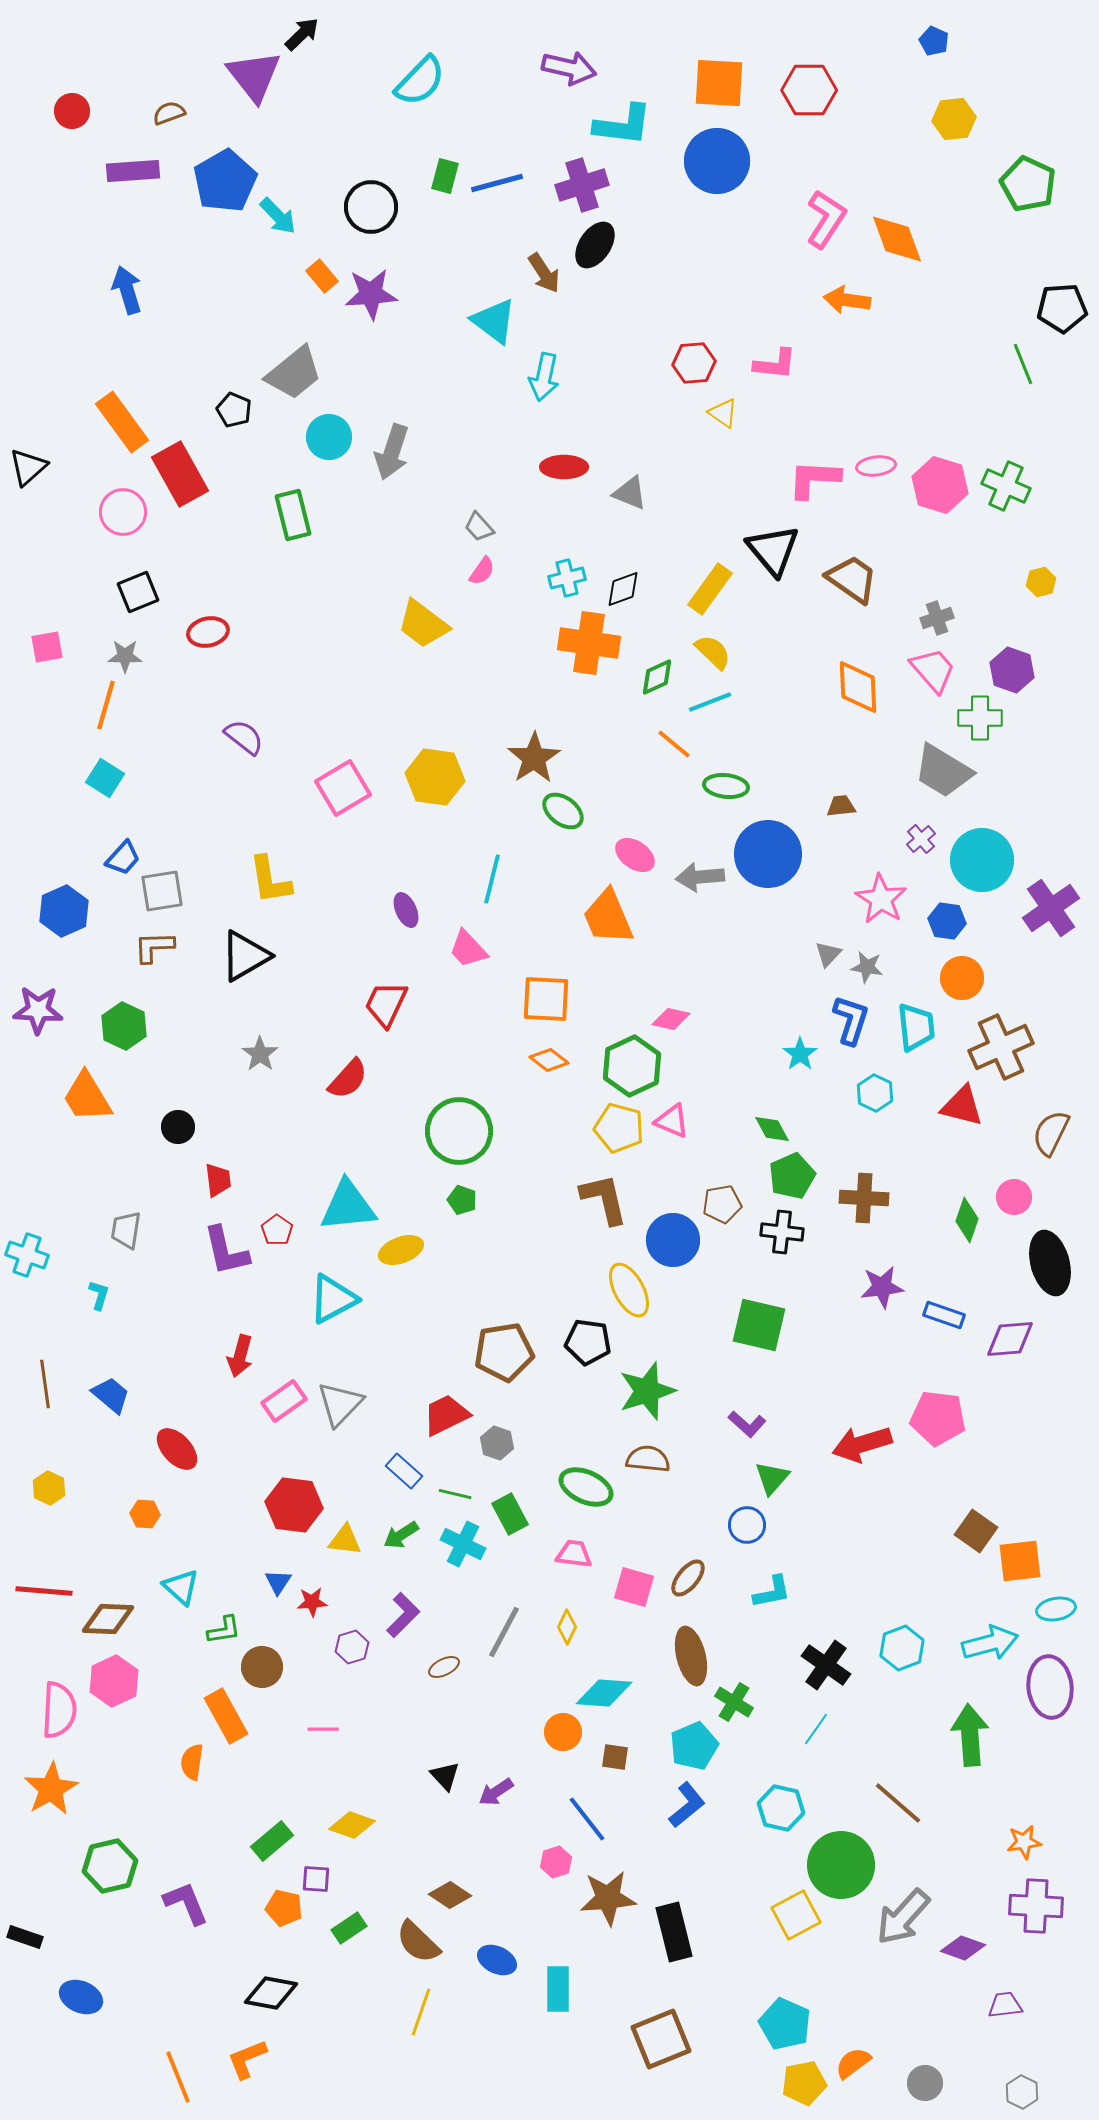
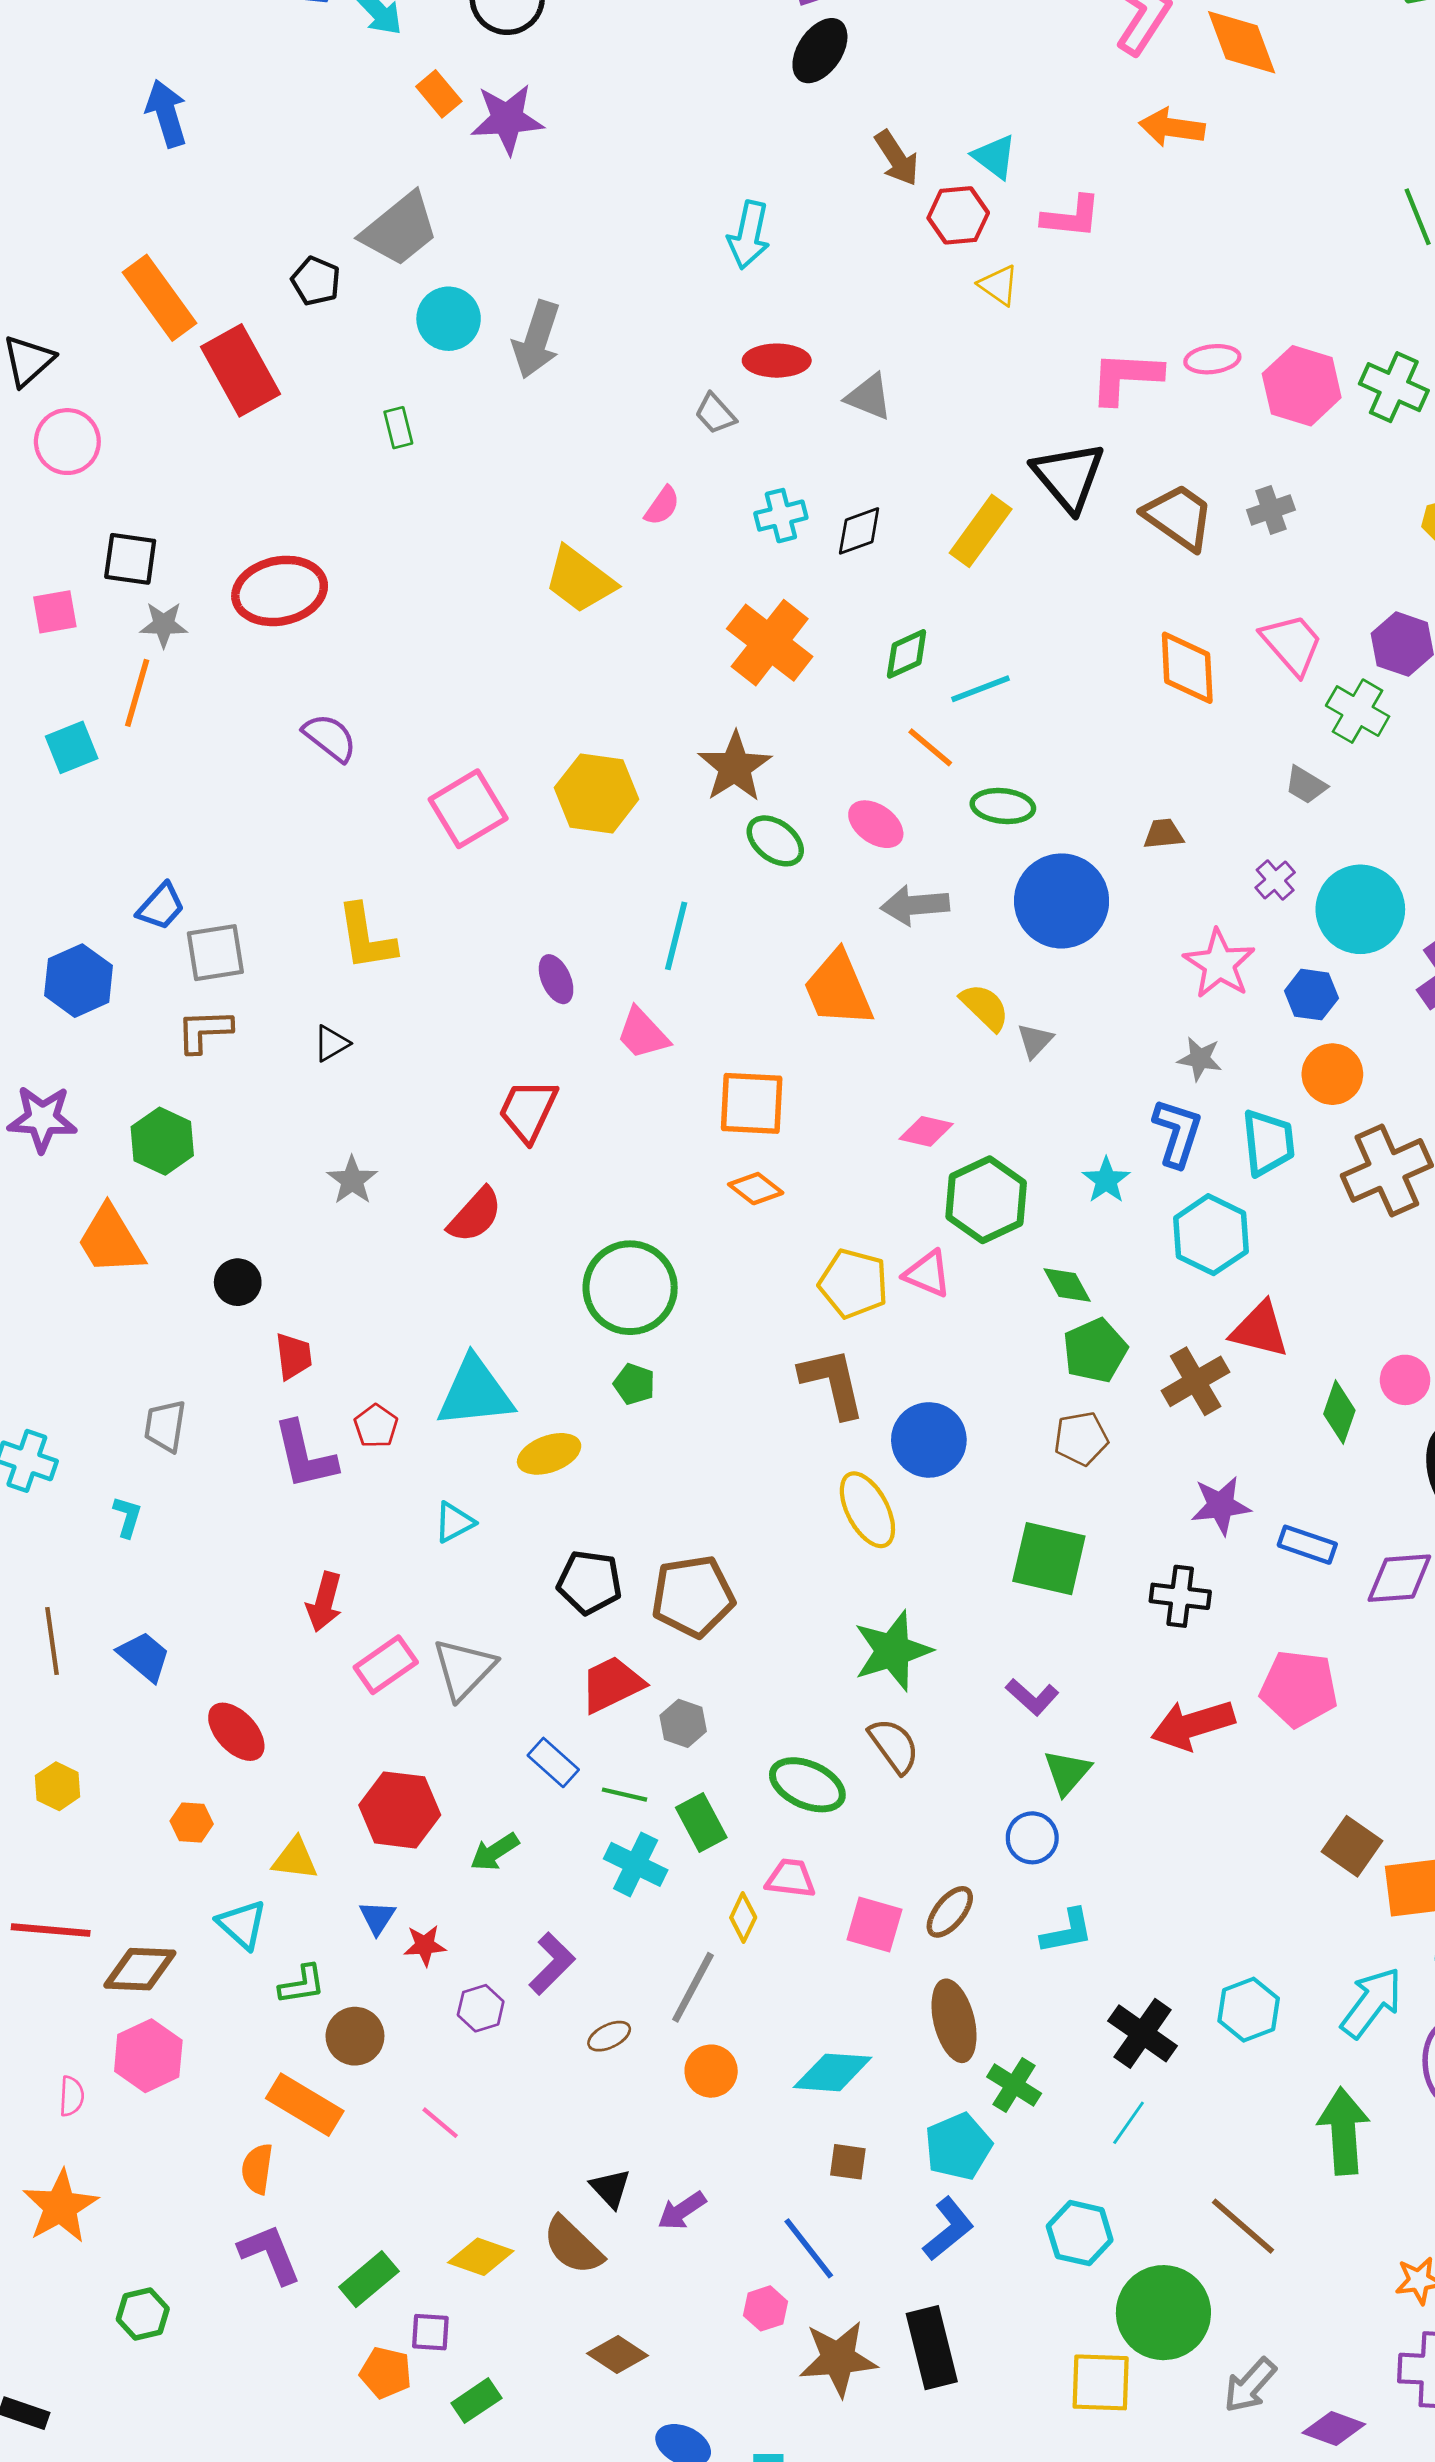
brown arrow: (544, 273) -> (897, 158), moved
cyan triangle: (494, 321) -> (994, 157), moved, size x0.7
pink circle: (123, 512) -> (67, 442), moved
green rectangle: (293, 515) -> (398, 428), size x0.6
gray trapezoid: (479, 527) -> (715, 414), moved
black square: (138, 592) -> (130, 559), moved, turned 30
gray cross: (937, 618) -> (1271, 510), moved
red ellipse: (208, 632) -> (280, 591), size x1.6
orange cross: (589, 643) -> (770, 643), moved, turned 30
yellow semicircle: (713, 652) -> (985, 1007), moved
green cross: (980, 718) -> (1358, 711), turned 30
gray trapezoid: (943, 771) -> (1306, 785), size x0.5
cyan square: (105, 778) -> (72, 747), moved, turned 36
pink ellipse: (635, 855) -> (876, 824), moved
gray arrow: (700, 877) -> (915, 905), moved
gray triangle: (828, 954) -> (1035, 1041), moved
black triangle: (245, 956) -> (331, 1043), size x0.5
green hexagon: (632, 1066) -> (986, 1200), moved
cyan hexagon: (875, 1093) -> (1211, 1235), size x1.5
red triangle: (962, 1106) -> (1260, 1330), moved
brown cross: (864, 1198) -> (1196, 1381), turned -33
brown pentagon: (722, 1204) -> (1081, 1439), moved
black cross: (782, 1232) -> (1180, 1596), moved
cyan triangle: (333, 1299) -> (454, 1522), size x0.6
black pentagon: (588, 1342) -> (590, 1582), moved
brown semicircle: (648, 1459) -> (894, 1746), turned 48
green arrow: (401, 1535) -> (495, 1852), moved
yellow triangle: (345, 1540) -> (295, 1859), moved
yellow diamond: (567, 1627) -> (743, 1917), moved
cyan arrow: (990, 1643) -> (1371, 2003), turned -38
pink semicircle: (59, 1710) -> (72, 2096), size x0.5
orange rectangle: (226, 1716) -> (305, 2105), turned -30
pink line: (323, 1729) -> (440, 2123), turned 40
orange circle: (563, 1732) -> (711, 2071), moved
green hexagon: (110, 1866) -> (143, 2314), size x0.7
purple L-shape: (186, 1903) -> (270, 2254), moved
yellow square: (796, 1915) -> (1101, 2382), turned 30
gray arrow: (903, 1917) -> (1250, 2385), size x0.7
black rectangle: (674, 1932) -> (932, 2348), moved
brown semicircle: (418, 1942) -> (573, 2246), moved

